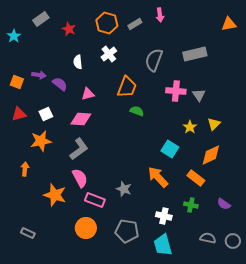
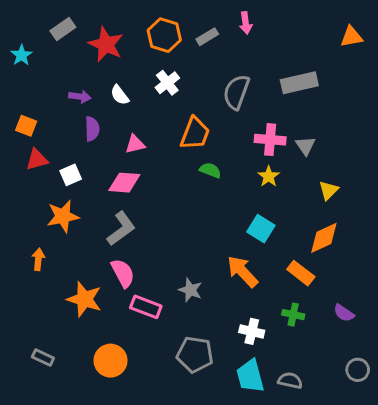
red star: (69, 29) -> (106, 44), size x1.6
white semicircle: (78, 62) -> (120, 95), turned -32
purple arrow: (39, 75) -> (80, 97), moved
purple semicircle: (60, 84) -> (92, 129), turned 49
red triangle: (19, 114) -> (37, 160), moved
yellow star: (190, 127) -> (269, 176), moved
orange circle: (86, 228) -> (111, 361), moved
gray semicircle: (208, 238) -> (290, 381), moved

